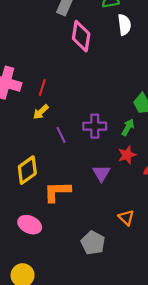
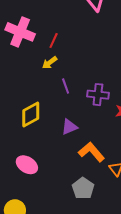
purple cross: (95, 126) -> (98, 95), moved
purple triangle: (101, 173) -> (69, 127), moved, turned 30
orange L-shape: (57, 192) -> (91, 152), moved, turned 44

